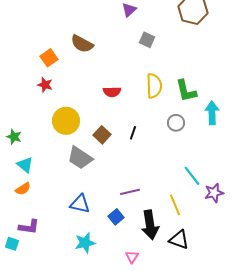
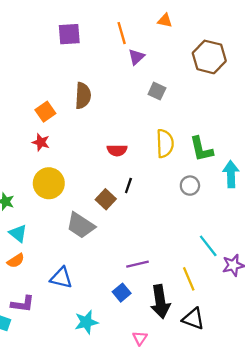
brown semicircle: (82, 44) -> (83, 96), turned -115
yellow circle: (66, 121) -> (49, 183), moved
black line: (133, 133) -> (128, 186), moved
blue triangle: (80, 204) -> (61, 278), moved

